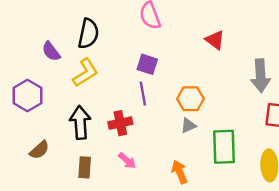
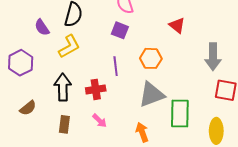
purple square: (147, 64) -> (120, 30), moved
orange hexagon: (190, 99) -> (151, 58), moved
gray triangle: (188, 126) -> (152, 95), size x2.0

